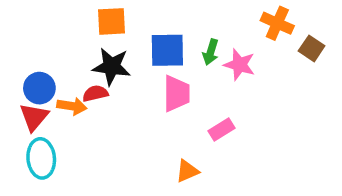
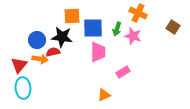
orange square: (112, 21) -> (72, 16), moved
orange cross: (277, 23) -> (138, 13), moved
blue circle: (39, 88) -> (37, 40), moved

